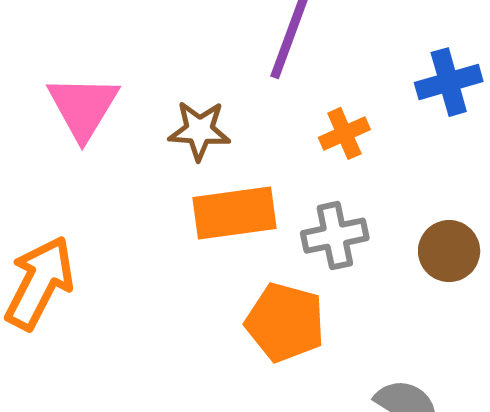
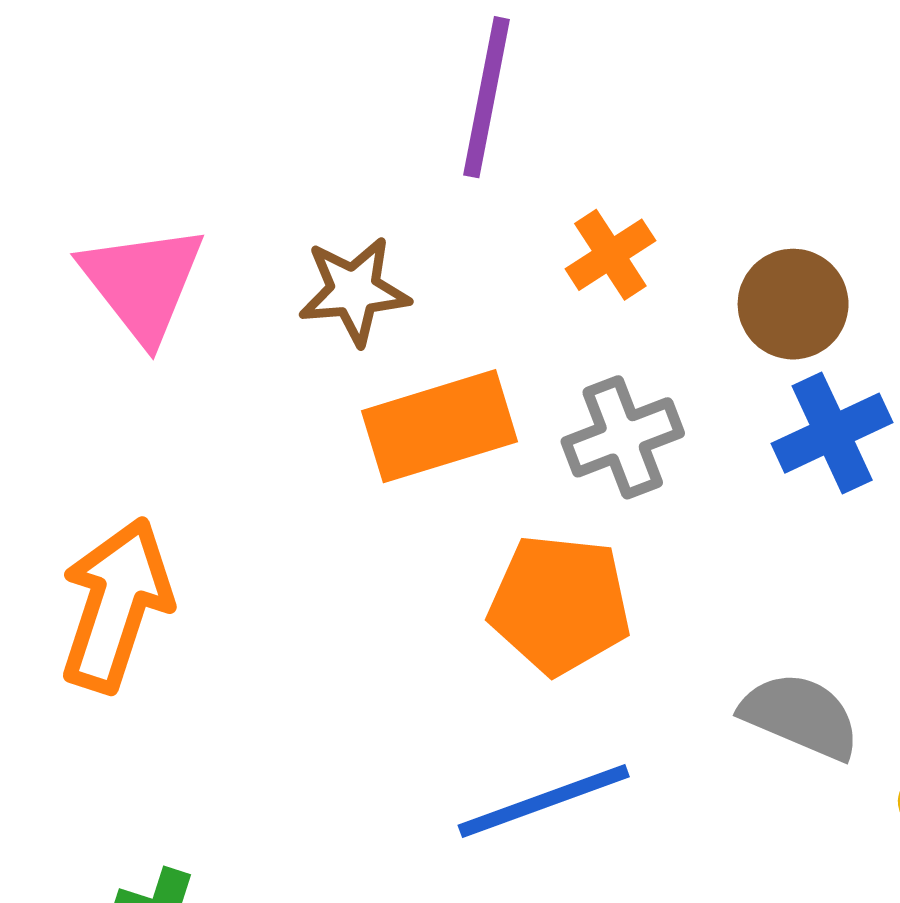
blue cross: (449, 82) -> (832, 433), moved
brown circle: (449, 251) -> (793, 304), moved

